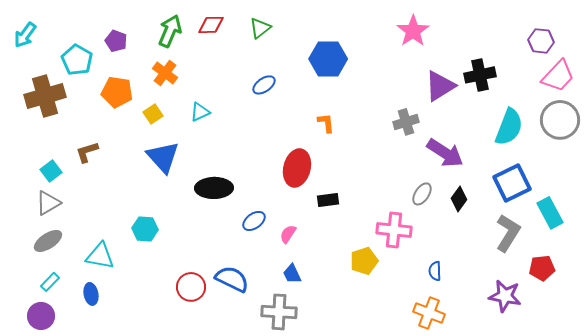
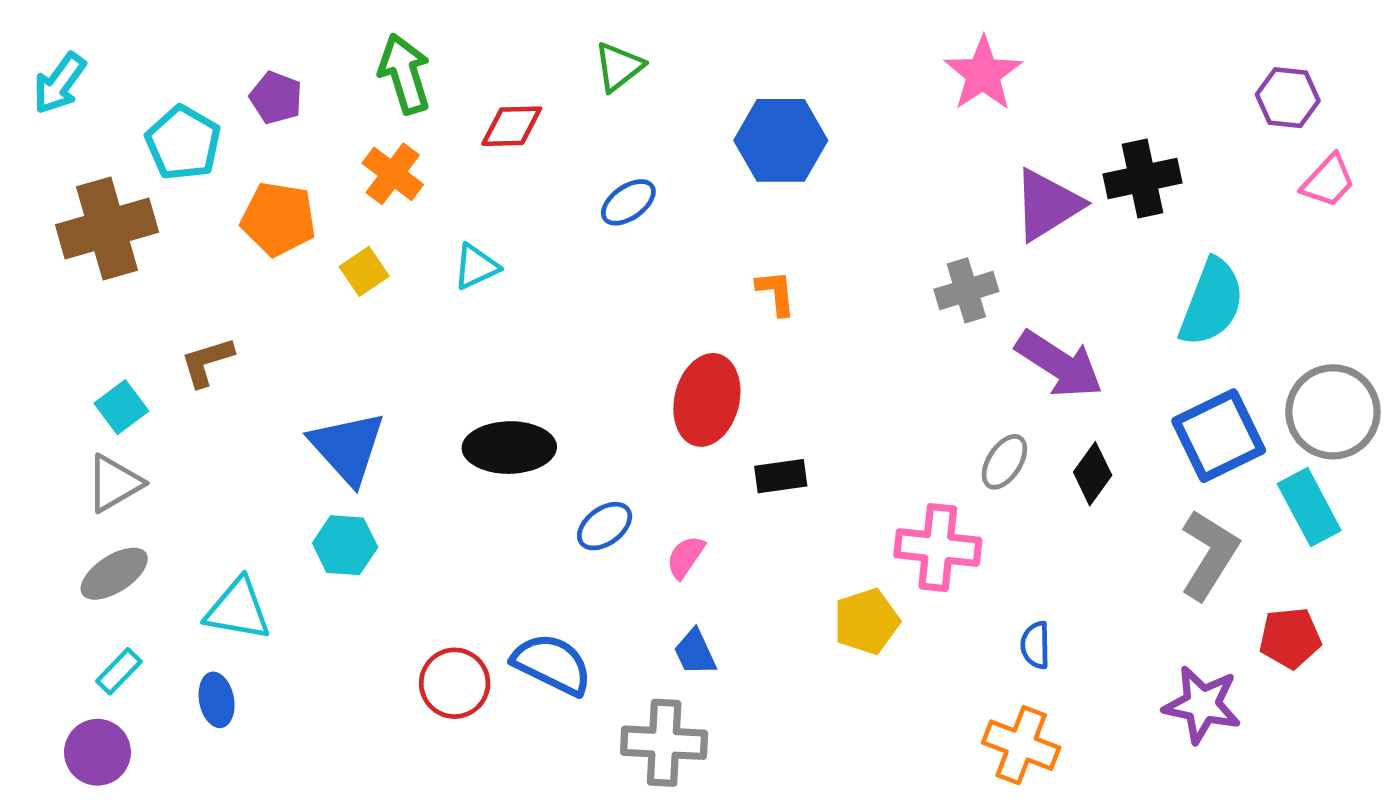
red diamond: (211, 25) -> (512, 126), moved
green arrow: (170, 31) -> (405, 74), turned -40
pink trapezoid: (558, 76) -> (1328, 181), size x0.7
gray circle: (560, 120) -> (1333, 412), moved
blue triangle: (163, 157) -> (347, 448), moved

